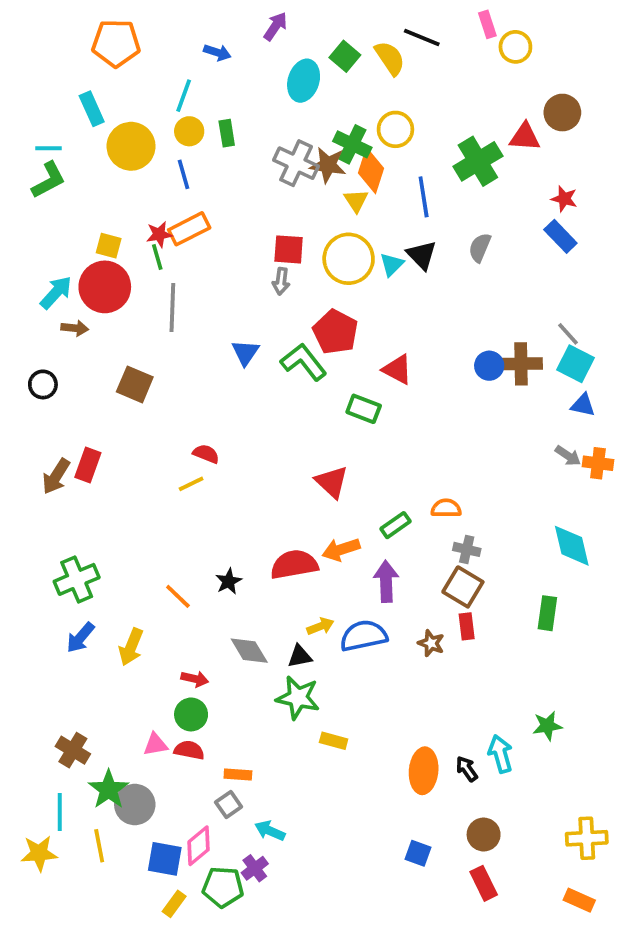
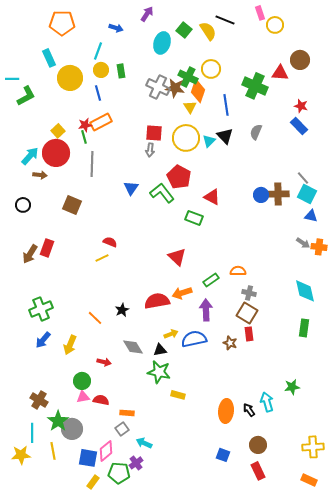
cyan line: (49, 148) -> (12, 79), moved
green cross: (478, 161) -> (255, 86), turned -35
yellow square: (109, 246) -> (58, 131), turned 32
green rectangle: (547, 613) -> (304, 328), moved
green circle: (191, 714) -> (82, 381), moved

